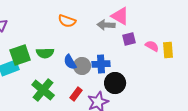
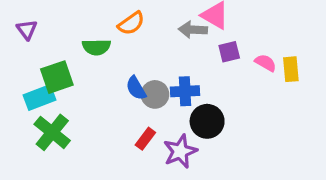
orange semicircle: (67, 21) -> (131, 23), turned -54
green semicircle: (45, 53) -> (96, 47), moved
green cross: (43, 90) -> (52, 132), moved

